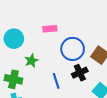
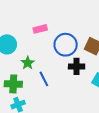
black cross: (80, 73) -> (77, 66), turned 35
blue line: (56, 81) -> (44, 79), moved

